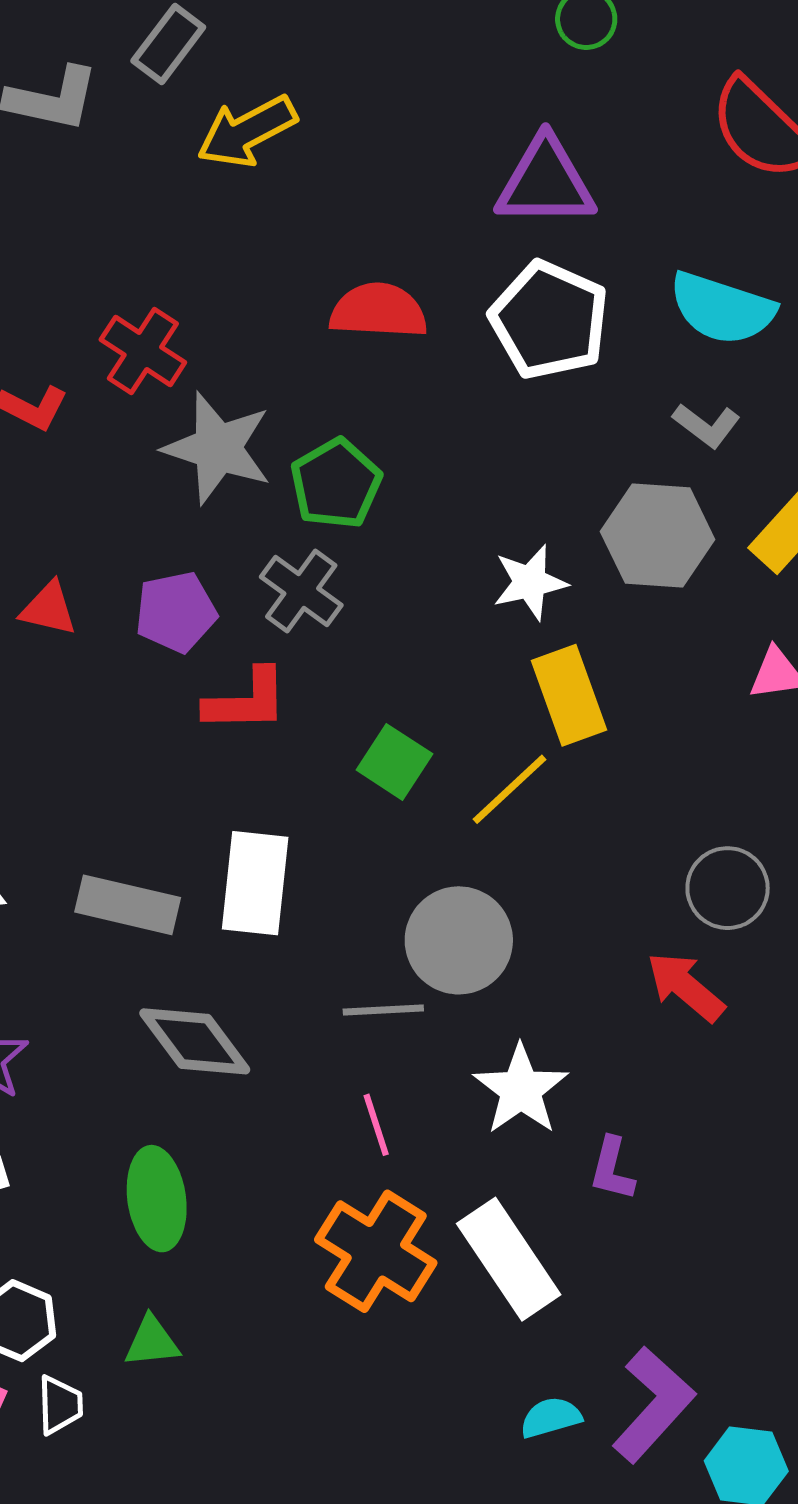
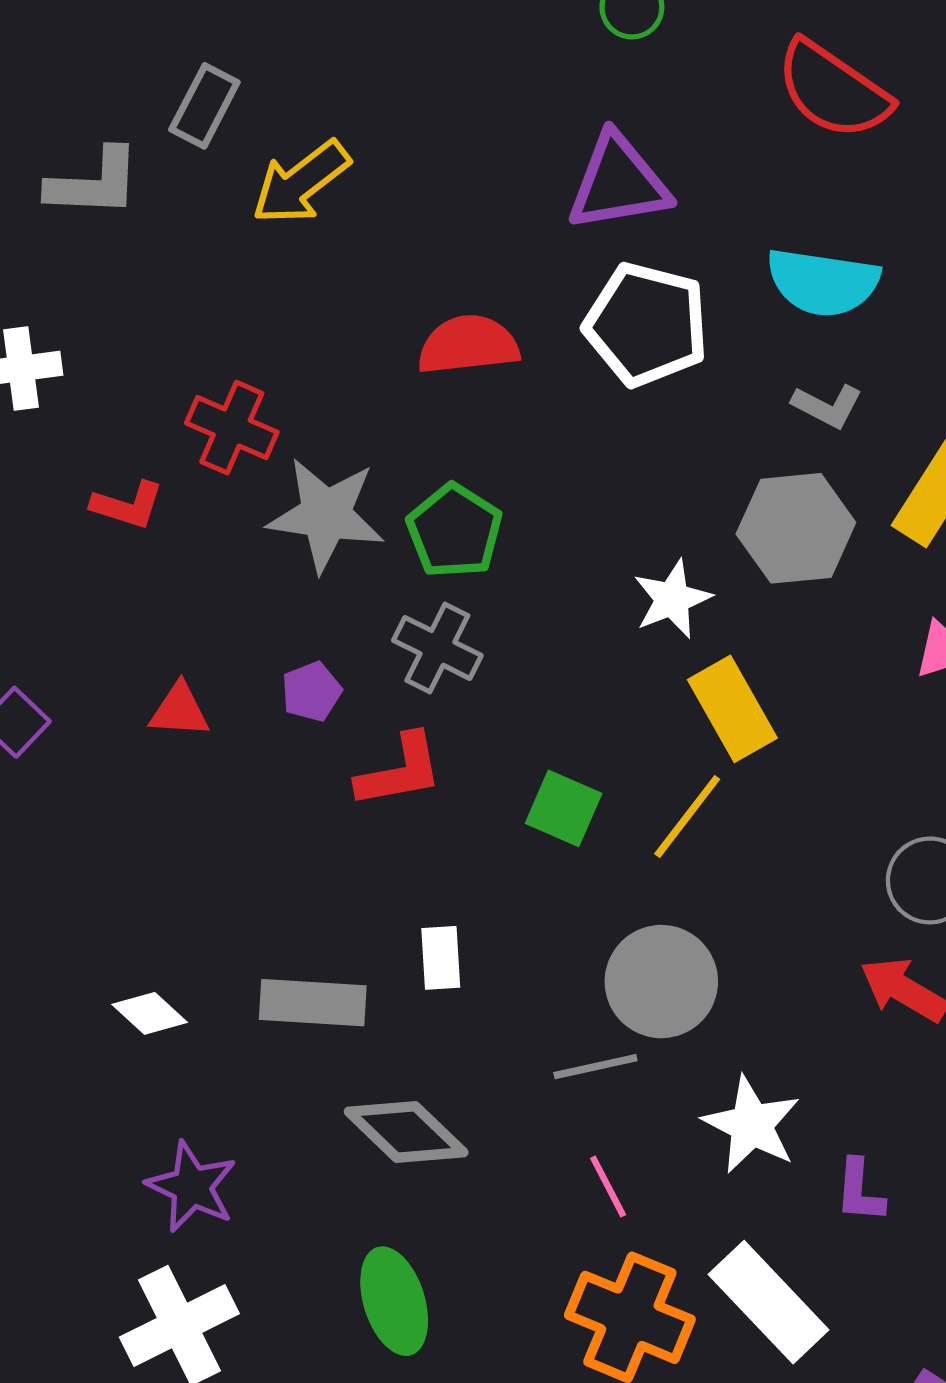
purple pentagon: (176, 612) -> (311, 692), size x0.7
white rectangle: (255, 883) -> (441, 958), size x0.6

